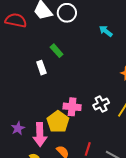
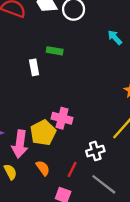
green rectangle: (57, 51) -> (55, 51), turned -48
white cross: (101, 104) -> (95, 151), moved

